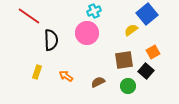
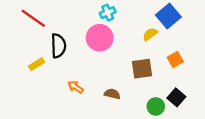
black square: (146, 71) -> (176, 97), moved
yellow rectangle: (37, 72) -> (37, 64), moved, turned 40
brown semicircle: (98, 82) -> (112, 94), turned 40
green circle: (128, 86) -> (156, 106), moved

